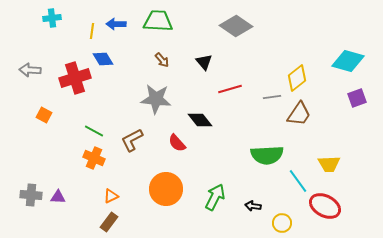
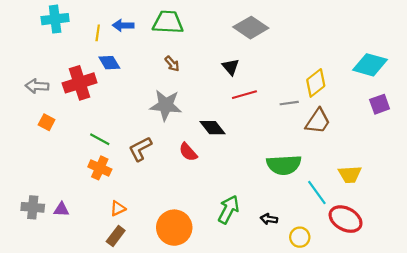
cyan cross: (52, 18) -> (55, 19), size x1.4
black triangle: (204, 62) -> (231, 67), moved
gray arrow: (30, 70) -> (37, 86), moved
orange circle: (166, 189) -> (174, 228), moved

